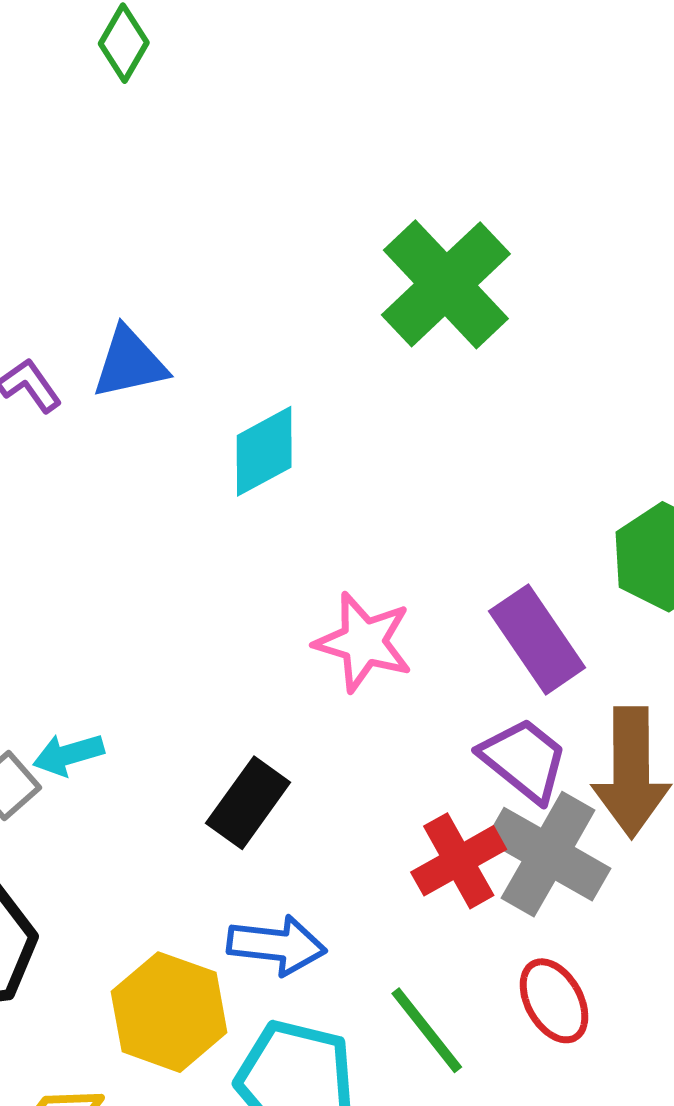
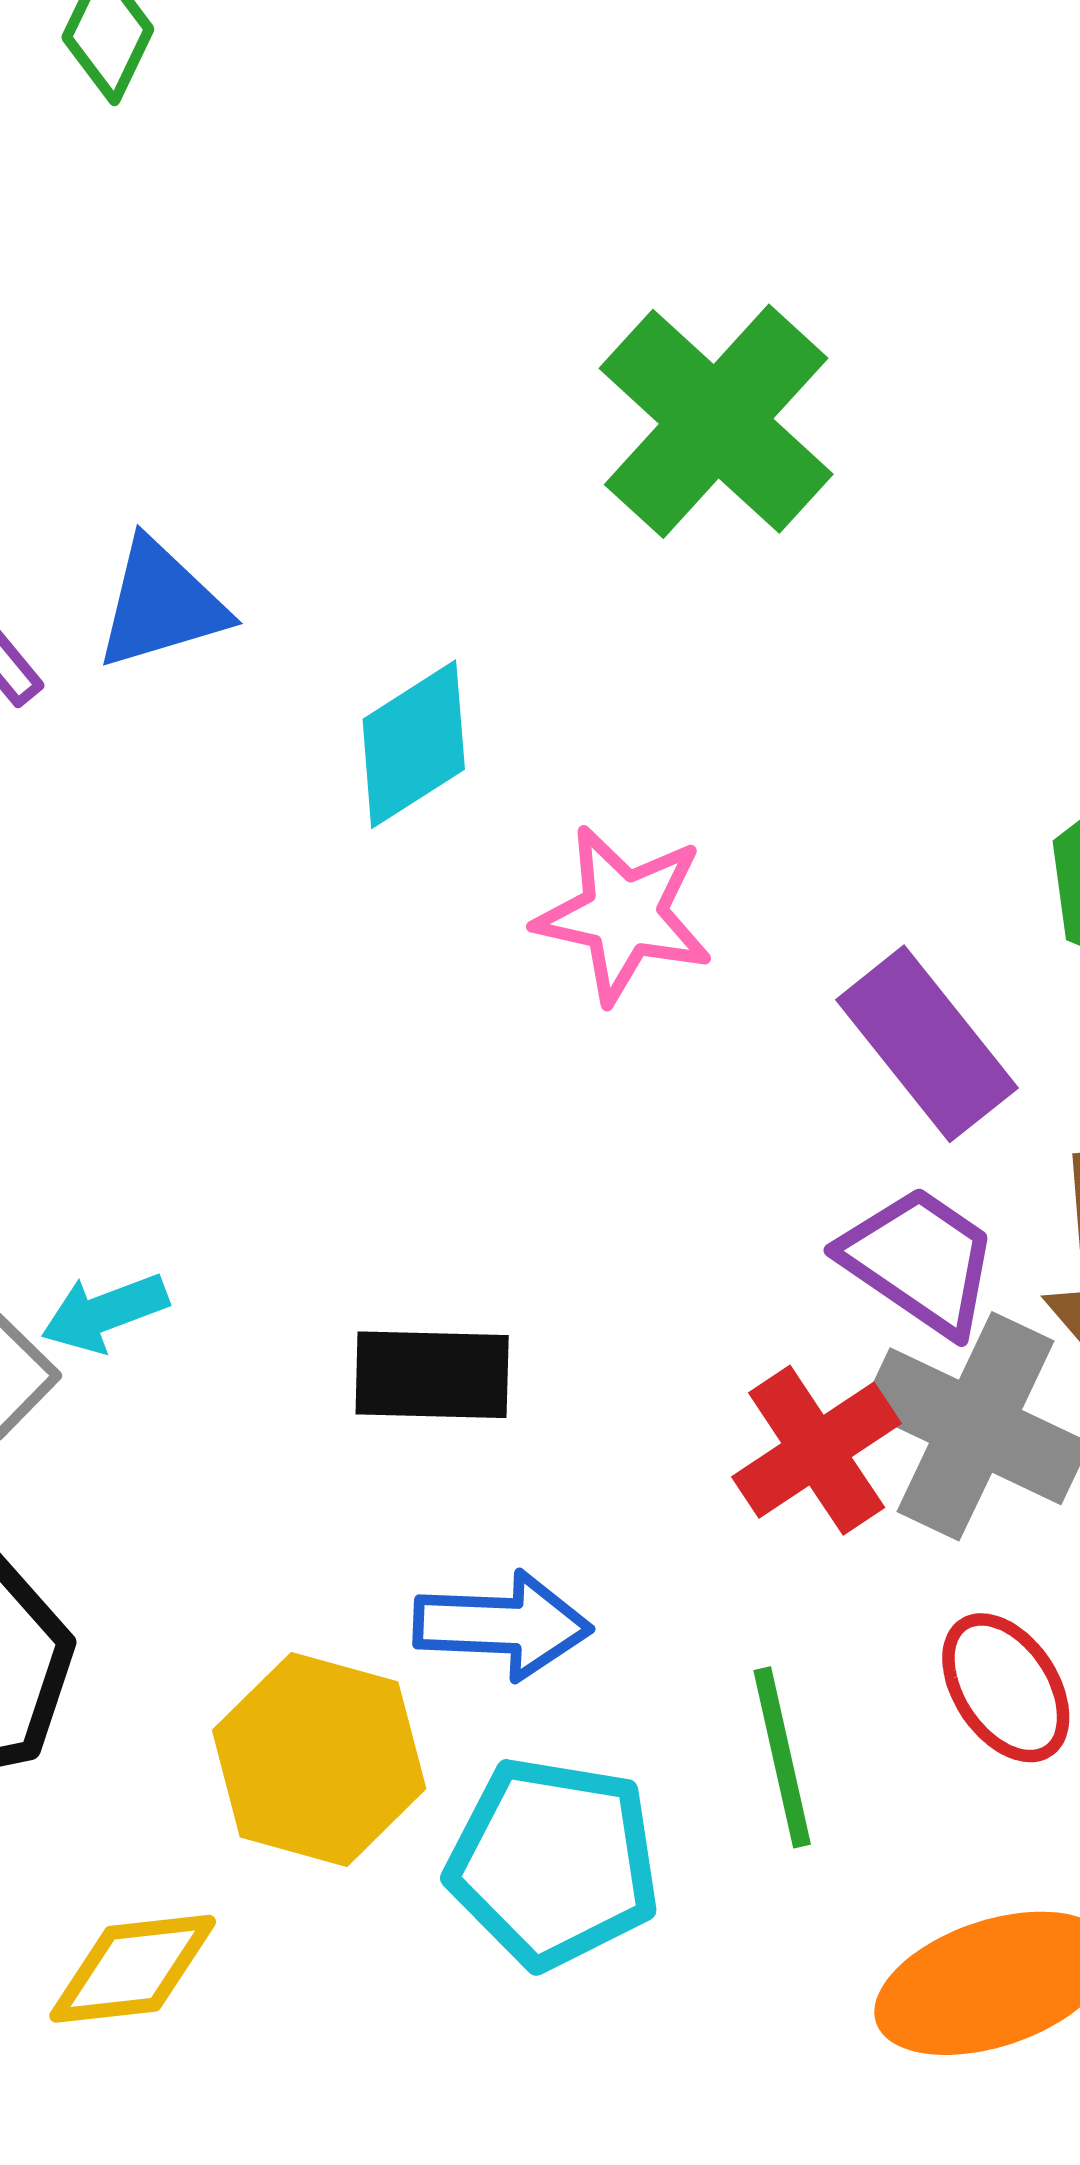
pink star: (364, 642) -> (624, 914), moved
black rectangle: (248, 803) -> (432, 1375), turned 60
green line: (427, 1030) -> (782, 1757), turned 30

